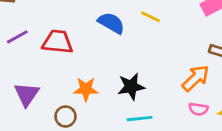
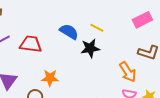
orange arrow: (196, 78) -> (128, 72), turned 100
black star: (131, 87) -> (90, 48), moved

